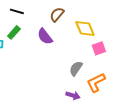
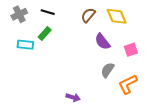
yellow diamond: (85, 28) -> (117, 16), moved
purple semicircle: (45, 36) -> (102, 42), moved
purple arrow: (73, 95) -> (73, 97), moved

